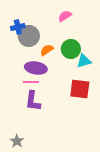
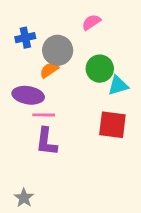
gray circle: (29, 36) -> (58, 50), moved
orange semicircle: (47, 50) -> (49, 70), moved
purple ellipse: (36, 68) -> (28, 95), moved

